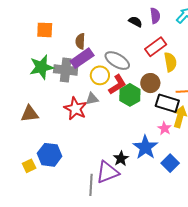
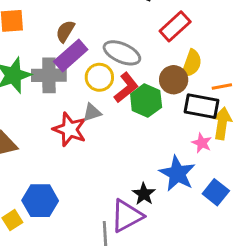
brown semicircle: (80, 41) -> (65, 31), turned 35
yellow semicircle: (170, 62) -> (192, 63), moved, turned 36

